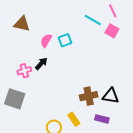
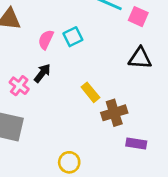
pink cross: (24, 71) -> (19, 86), turned -32
black triangle: (111, 96) -> (140, 58), moved
yellow rectangle: (74, 119) -> (90, 92), moved

